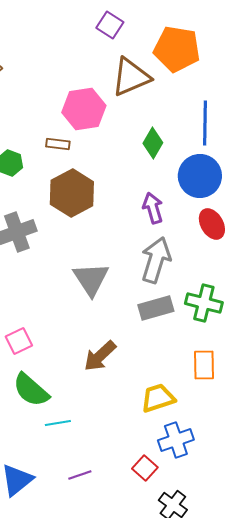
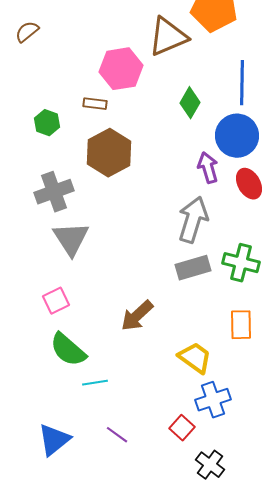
purple arrow: (153, 208) -> (208, 168), moved
gray triangle: (91, 279) -> (71, 239), moved
yellow trapezoid: (158, 398) -> (195, 358), turned 54
purple line: (80, 475) -> (117, 435), turned 55

